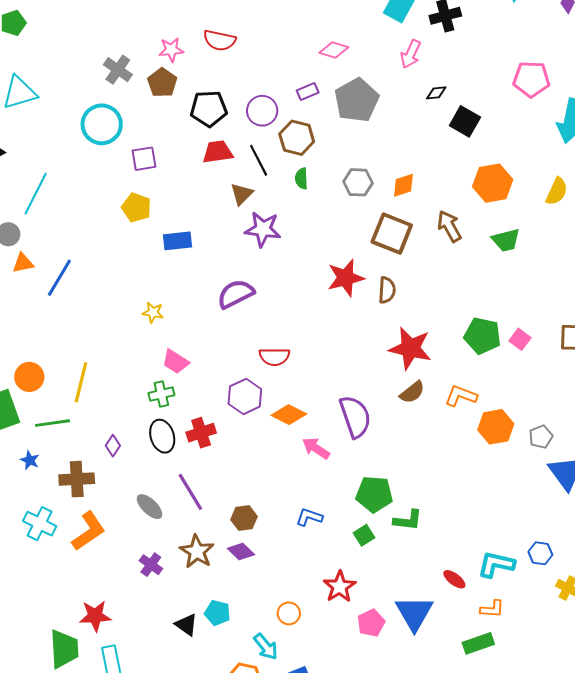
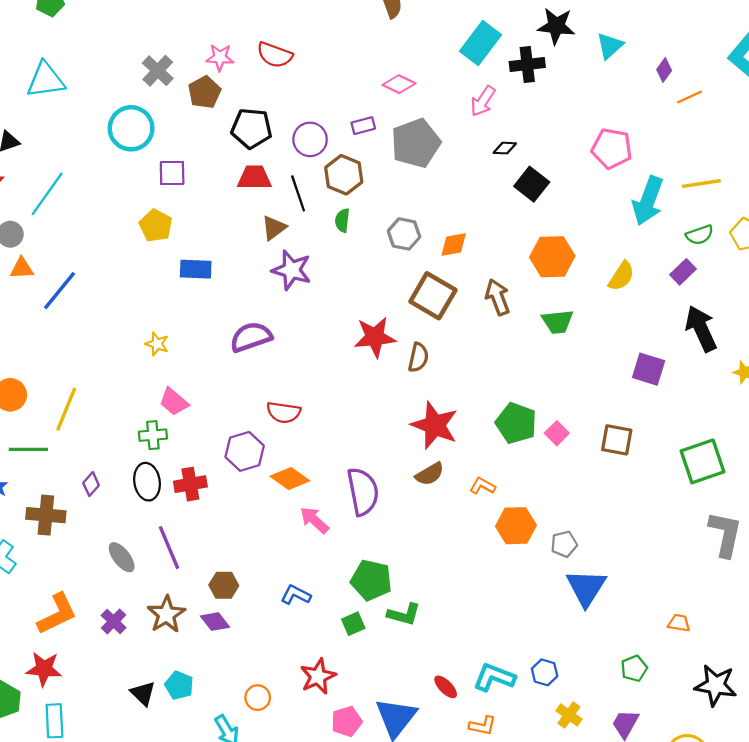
orange L-shape: (461, 396) -> (483, 486), size x0.7
orange L-shape: (89, 531) -> (57, 614), moved

